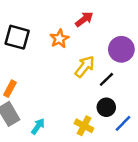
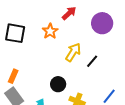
purple circle: (121, 49) -> (102, 23), moved
black circle: (106, 107) -> (58, 84), moved

